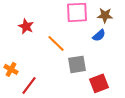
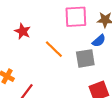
gray square: (77, 64) -> (85, 58), moved

